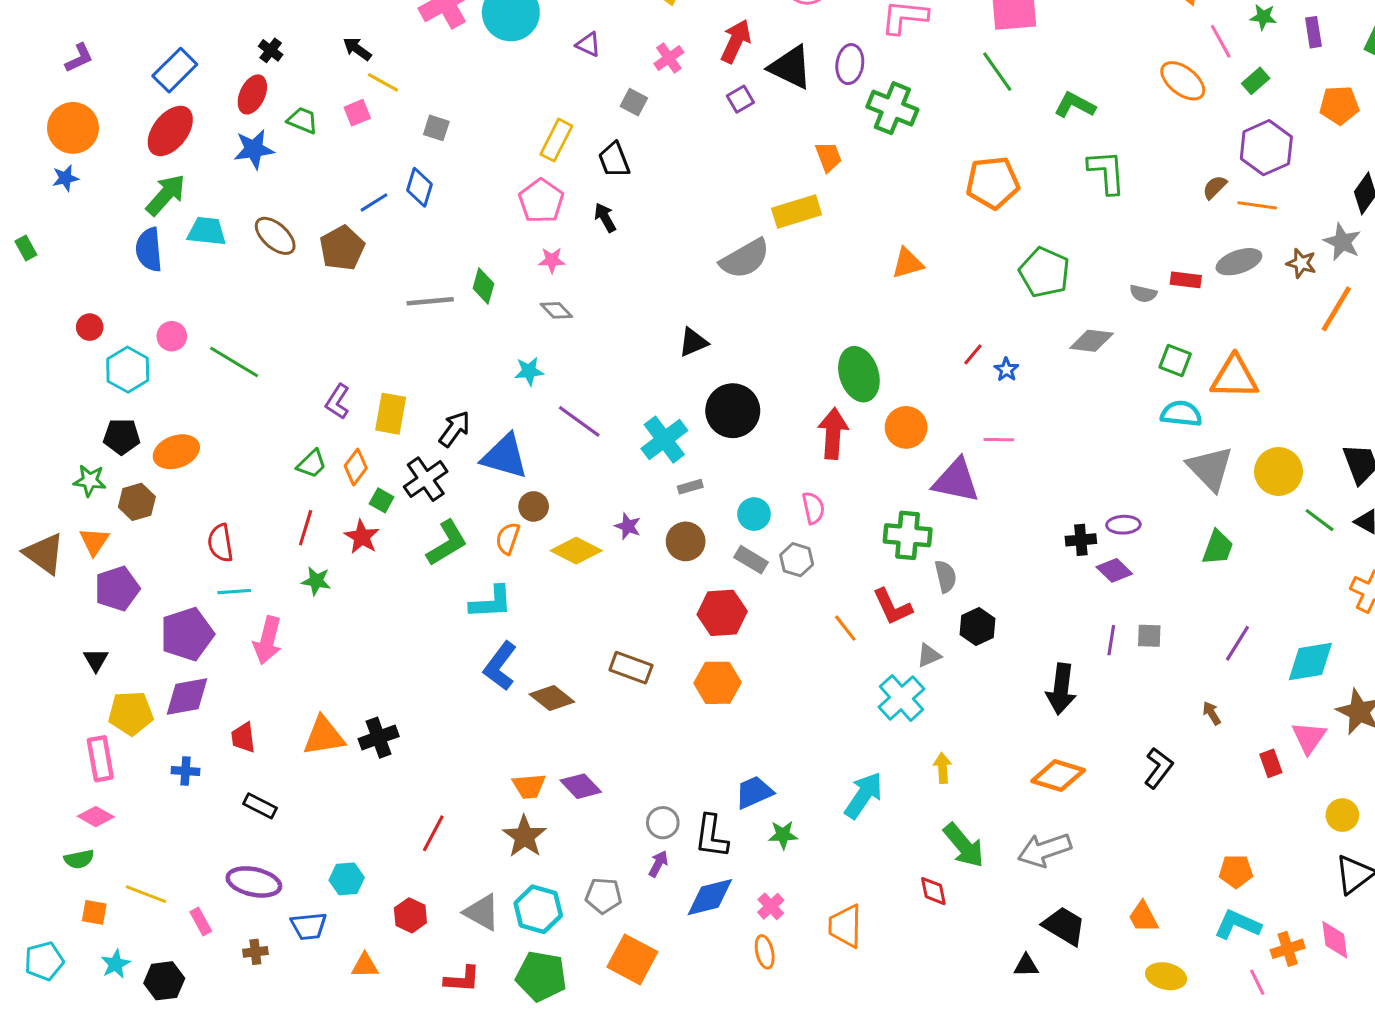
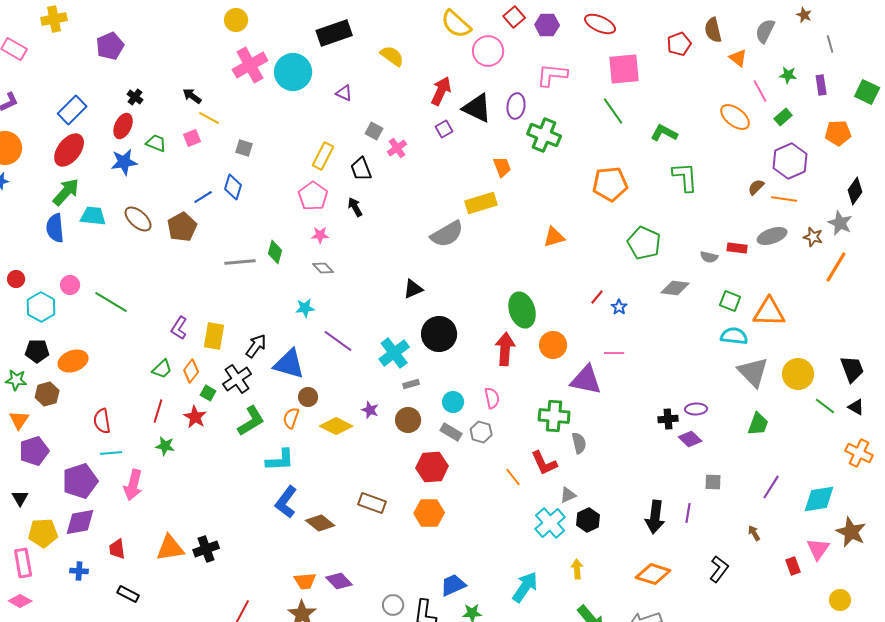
pink cross: (669, 58) -> (397, 148), moved
black hexagon: (977, 627) -> (588, 520), moved
purple line: (1111, 640) -> (688, 513), moved

